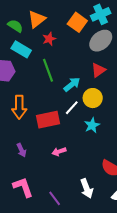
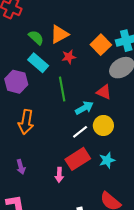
red triangle: (98, 70) -> (104, 92), moved, turned 49
red rectangle: (48, 120) -> (78, 159), moved, turned -30
cyan star: (92, 125) -> (107, 160), moved
pink arrow: (59, 152) -> (59, 175), turned -80

